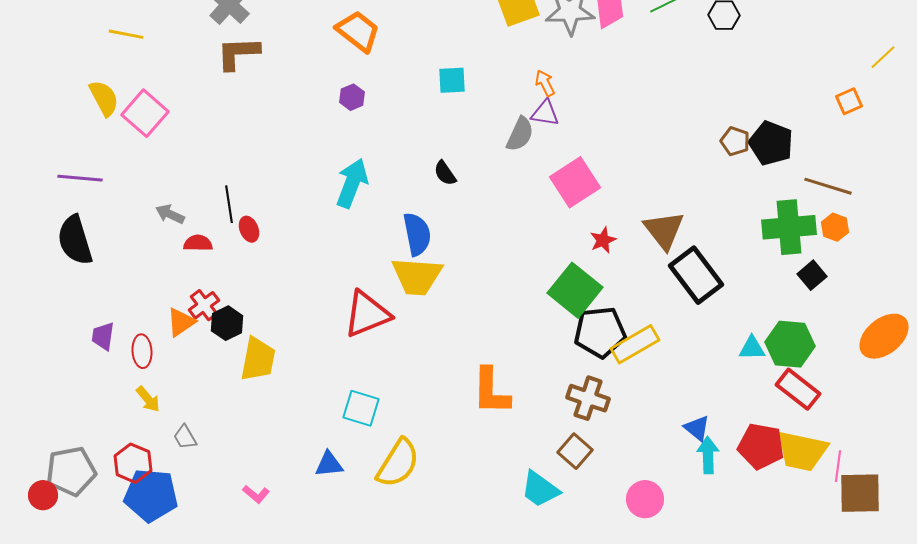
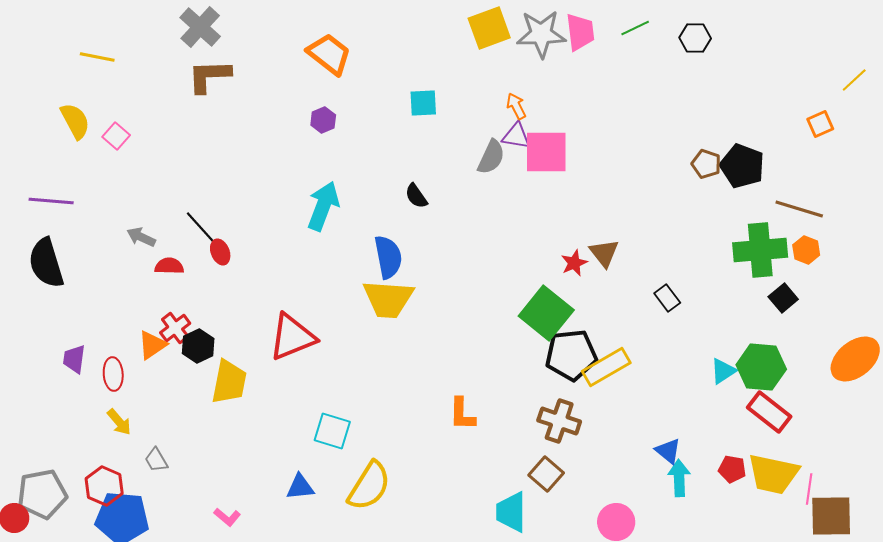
pink square: (145, 113) -> (116, 136), size x0.6
pink square: (575, 182) -> (546, 152), moved, turned 33
black line: (229, 204) -> (200, 227), turned -33
brown triangle: (664, 230) -> (604, 253), moved, size x0.7
black rectangle: (696, 275) -> (667, 298), size x0.5
red triangle: (367, 314) -> (292, 337), moved
cyan triangle: (752, 348) -> (723, 371), turned -32
orange L-shape: (491, 391) -> (462, 414), size x0.7
red pentagon: (761, 446) -> (732, 469), size x0.6
cyan trapezoid: (540, 489) -> (511, 512), turned 54

